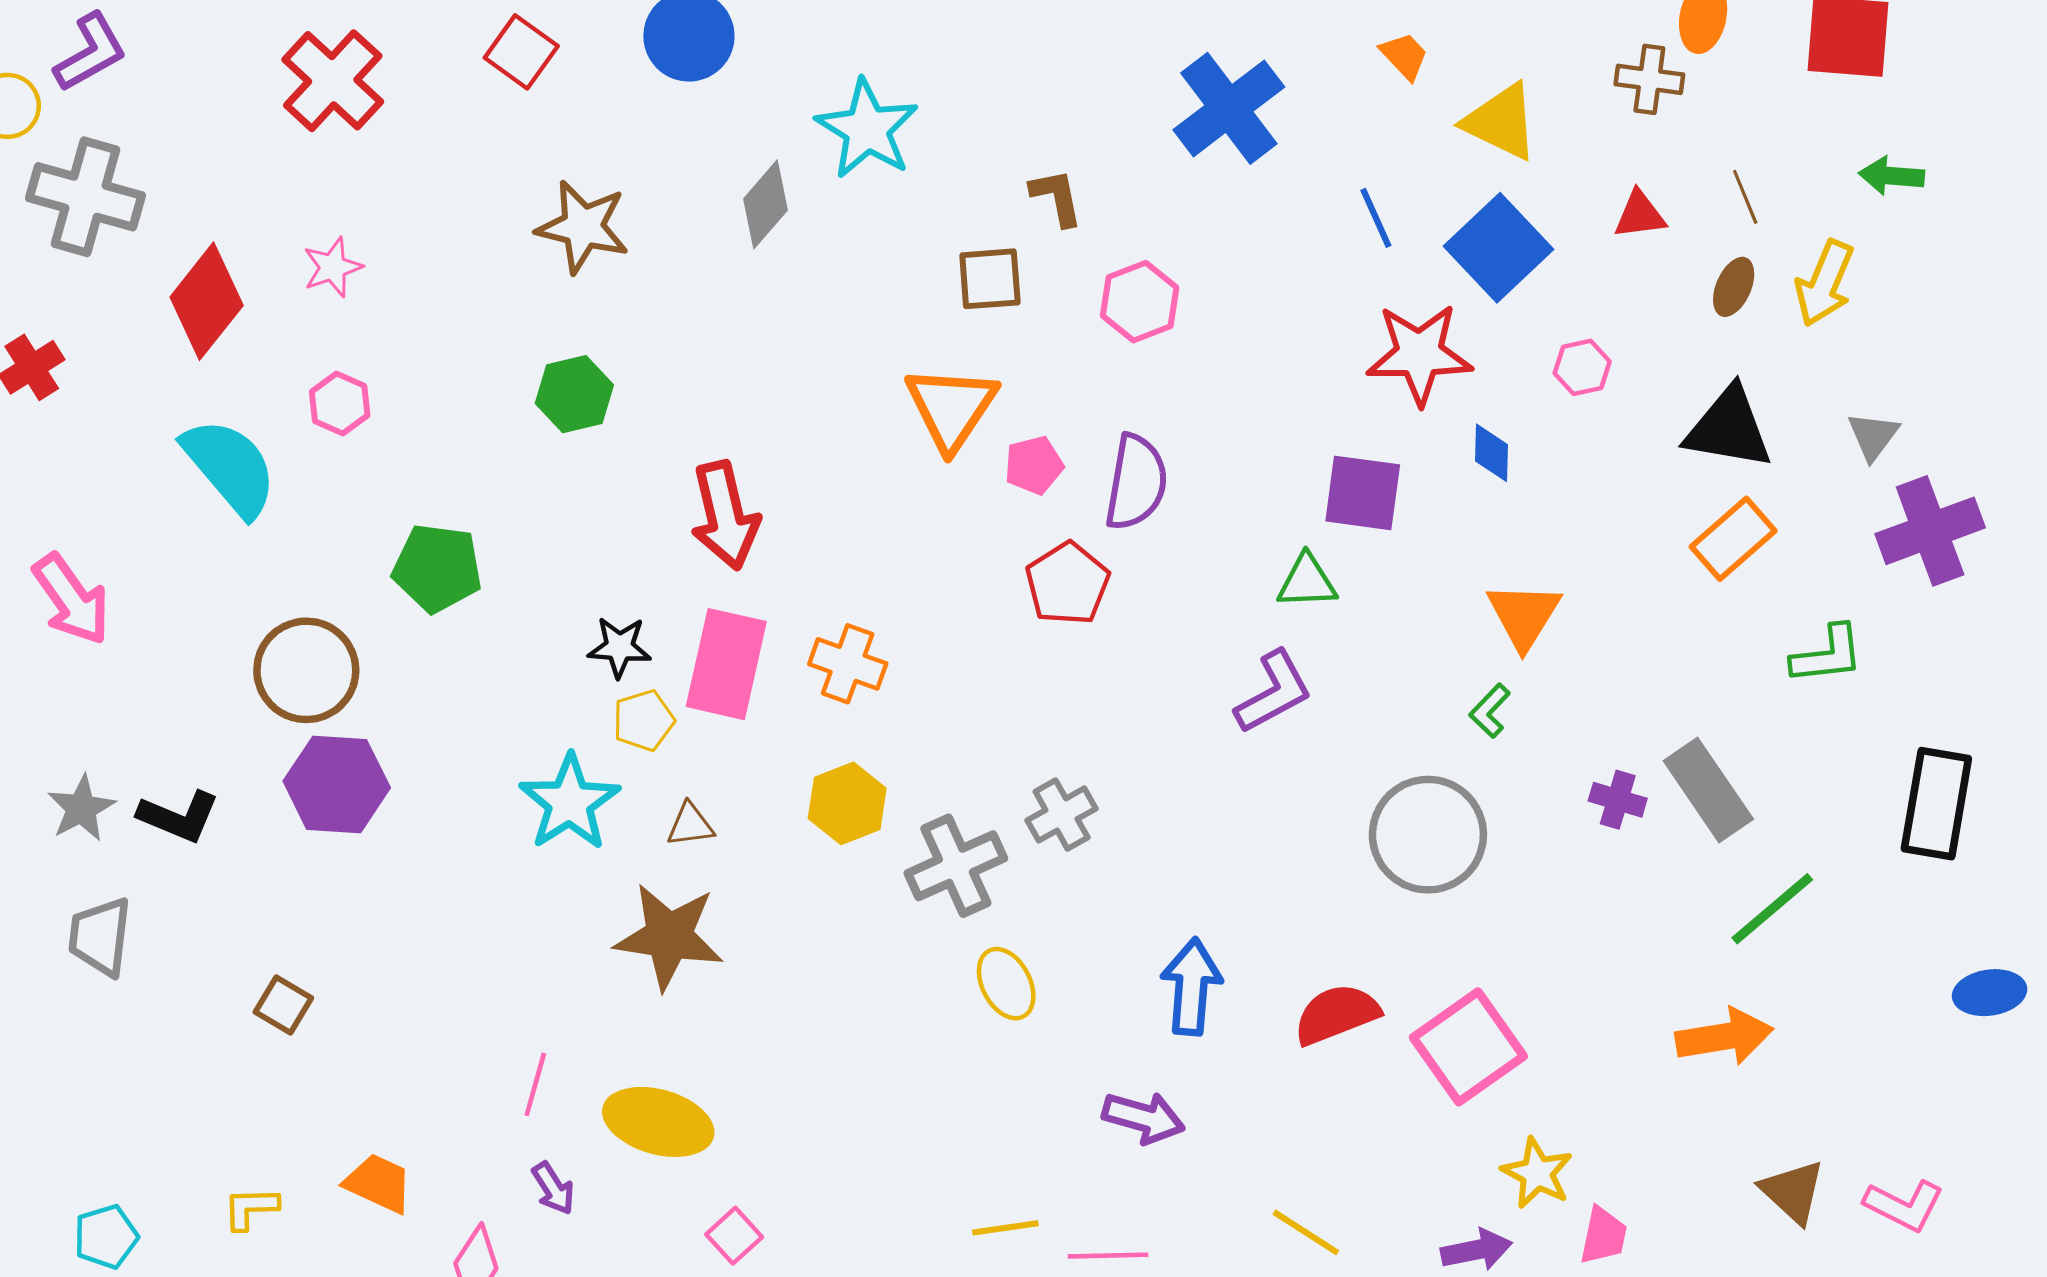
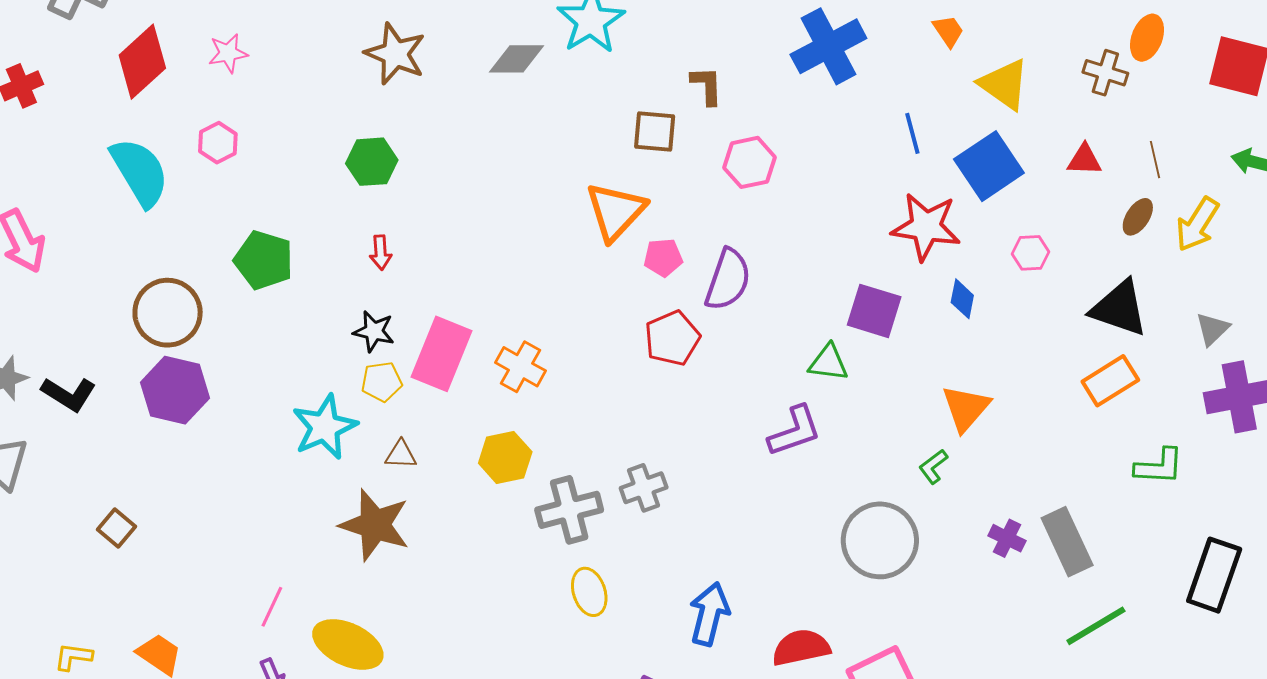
gray diamond: (765, 204) -> (517, 59), turned 40
red arrow: (725, 515) -> (381, 253), moved, size x0.5

